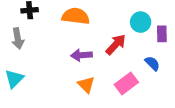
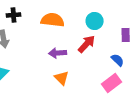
cyan circle: (141, 22) -> (95, 21), moved
pink rectangle: (126, 83) -> (112, 83), moved

